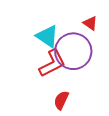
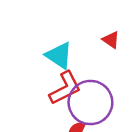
purple circle: (73, 51) -> (90, 103), moved

